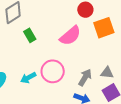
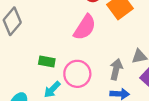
green rectangle: (30, 35) -> (47, 62), moved, turned -32

